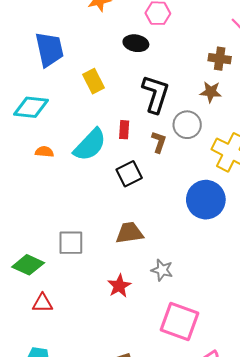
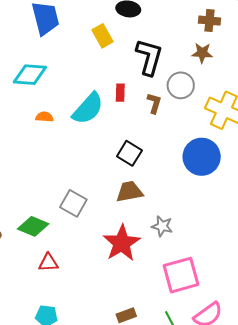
yellow rectangle: (93, 81) -> (103, 36), moved
black square: (129, 174) -> (129, 153), moved, turned -30
gray square: (71, 243) -> (73, 203), turned 32
red star: (119, 286) -> (122, 243), size x1.6
pink square: (179, 322) -> (181, 275), turned -33

